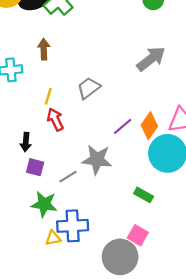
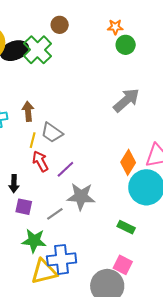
brown arrow: (44, 49) -> (28, 111), moved
gray trapezoid: (89, 88) -> (52, 133), moved, turned -105
purple line: (123, 126) -> (65, 169), moved
yellow triangle: (53, 238) -> (44, 272), size x1.8

